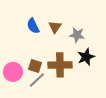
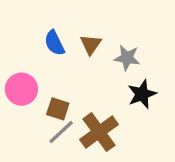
brown cross: (60, 65) -> (99, 132), moved, turned -35
pink circle: (13, 72) -> (21, 89), moved

